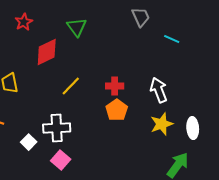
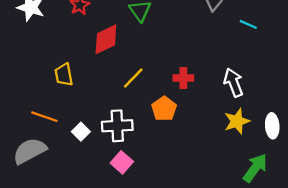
orange pentagon: (117, 110) -> (164, 109), moved
white square: (29, 142) -> (81, 132), moved

